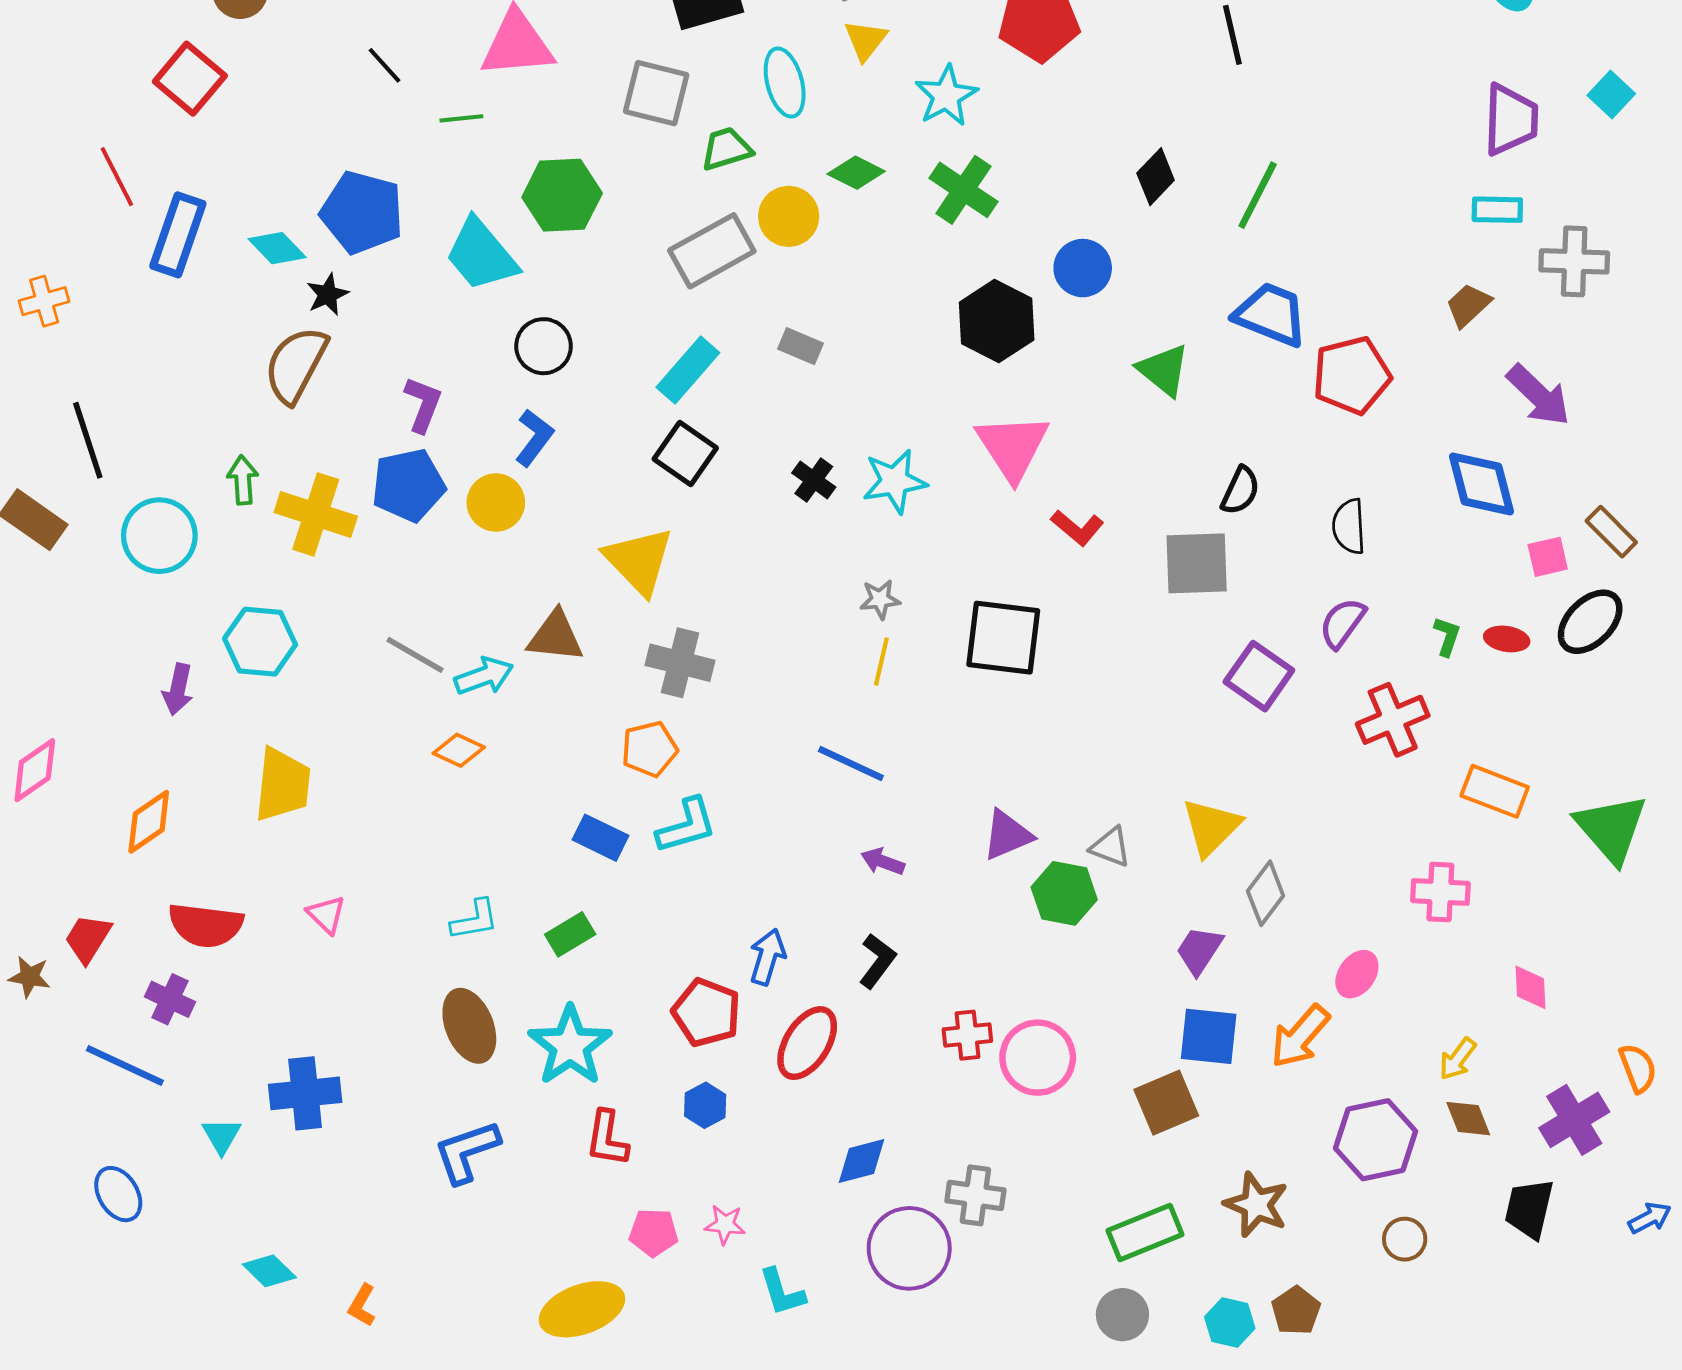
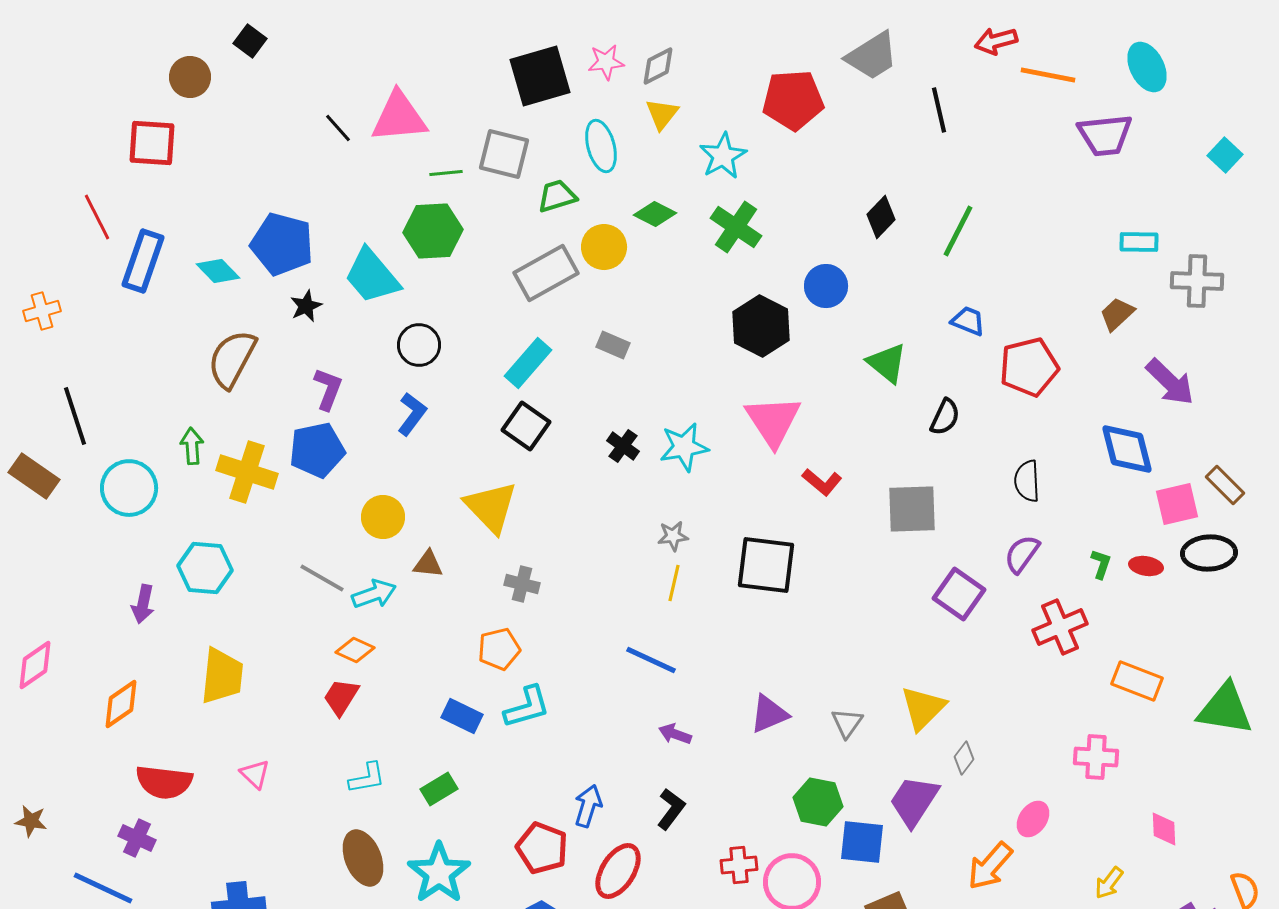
black line: (385, 65) -> (338, 128), moved
red square: (190, 79) -> (152, 143), turned -36
green line: (461, 118) -> (446, 173), moved
purple trapezoid: (1511, 120) -> (1105, 135), moved, turned 82
black star: (328, 295) -> (306, 306), moved
blue trapezoid: (1271, 314) -> (968, 321), size x0.6
black semicircle: (1240, 491) -> (945, 417), moved
yellow circle: (496, 503) -> (383, 517), moved
pink square: (1548, 557) -> (1177, 504), size x1.4
black ellipse: (1590, 622) -> (1209, 553), turned 42
brown triangle: (555, 636) -> (428, 564), size x0.7
gray cross: (680, 663) -> (522, 584), size x0.7
green triangle: (1611, 828) -> (1225, 709), turned -40
gray triangle: (1111, 847) -> (847, 723), turned 44
green hexagon: (1064, 893) -> (818, 802), moved
gray diamond: (1266, 893) -> (964, 758), size x0.7
red trapezoid: (88, 938) -> (341, 697), moved
purple trapezoid: (1199, 950) -> (914, 801), size x1.4
blue square: (1209, 1036) -> (862, 842), moved

